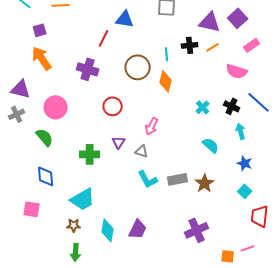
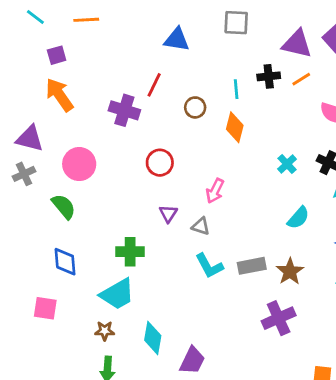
red line: (104, 38) -> (154, 85), moved
brown circle: (138, 67) -> (195, 107), size x0.6
cyan semicircle: (211, 145) -> (298, 218), turned 90
green cross: (90, 154) -> (130, 252), moved
purple trapezoid: (138, 229) -> (192, 361), moved
purple cross: (197, 230) -> (279, 318), moved

